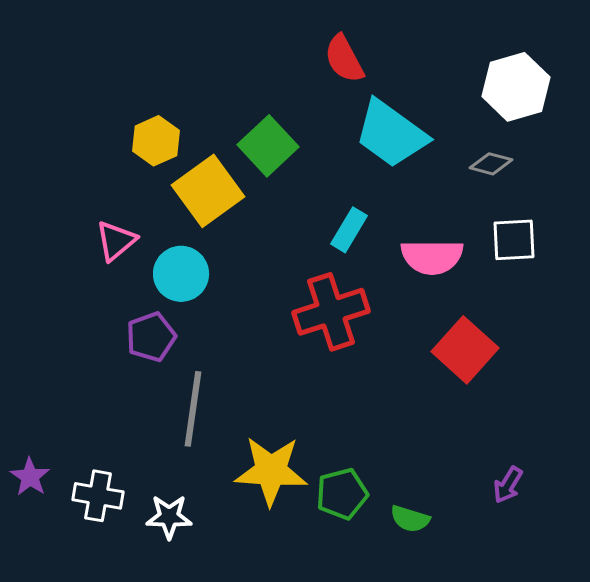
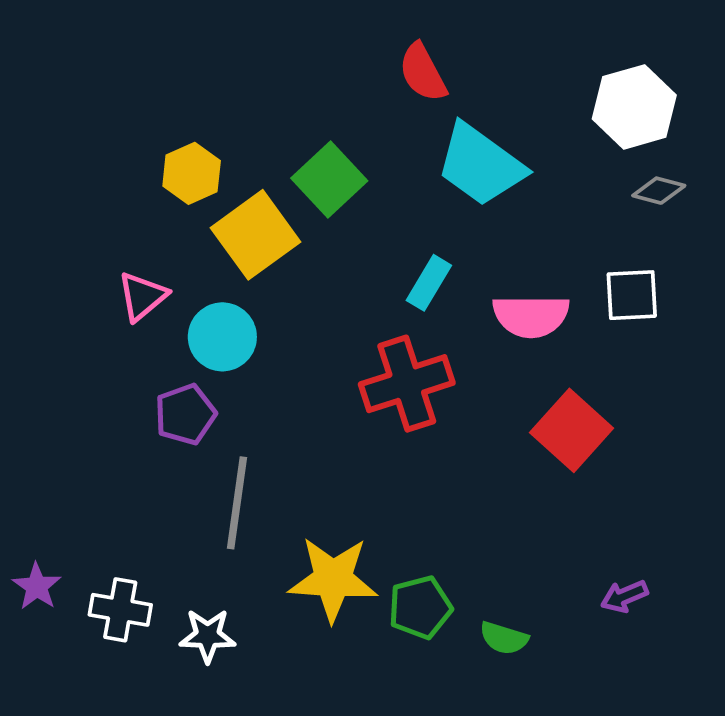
gray diamond: (491, 164) -> (659, 191), moved
purple arrow: (508, 485) -> (624, 596), turned 36

